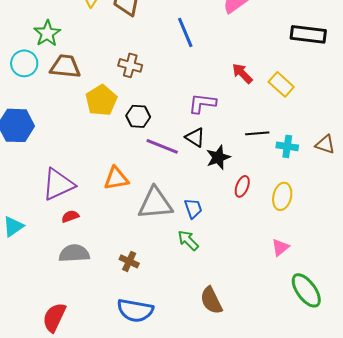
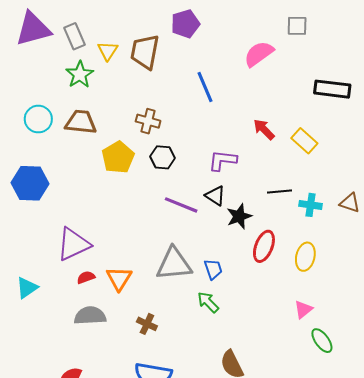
green star: (47, 33) -> (80, 75), moved
black hexagon: (138, 116) -> (163, 157), moved
orange triangle: (116, 178) -> (119, 278), moved, turned -48
red ellipse: (242, 186) -> (264, 246), size x1.4
green ellipse: (306, 290) -> (322, 341), moved, size x0.7

